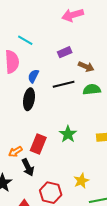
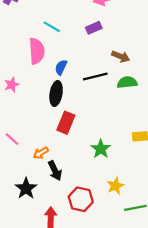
purple rectangle: (65, 52) -> (94, 28), moved
green star: (68, 134) -> (101, 149), moved
red rectangle: (38, 144) -> (66, 123), moved

